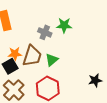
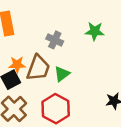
green star: (64, 25) -> (95, 31), moved

